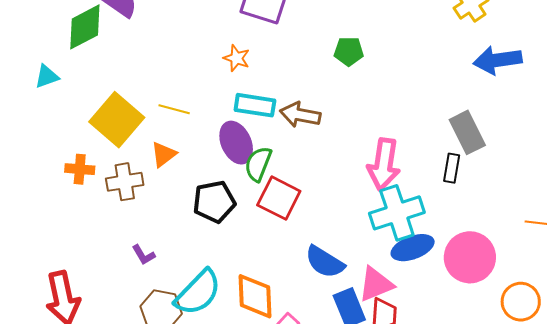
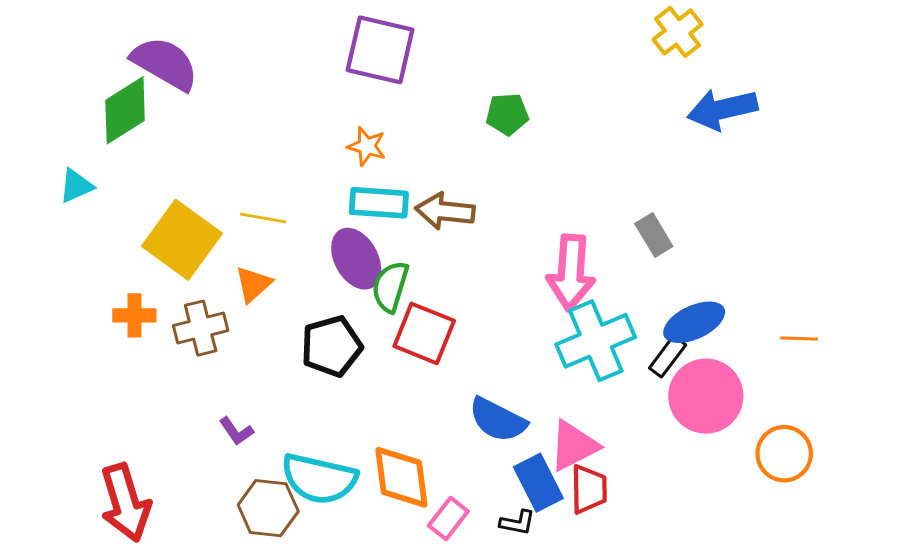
orange star: (237, 58) -> (367, 146), moved
gray rectangle: (467, 132) -> (654, 235), moved, size x0.7
black rectangle: (452, 168) -> (668, 356), moved, turned 32
blue ellipse: (413, 248) -> (694, 322), moved
cyan semicircle: (198, 293) -> (319, 479), turned 64

